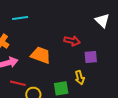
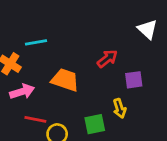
cyan line: (20, 18) -> (36, 42), moved
red arrow: (72, 41) -> (107, 59), turned -49

